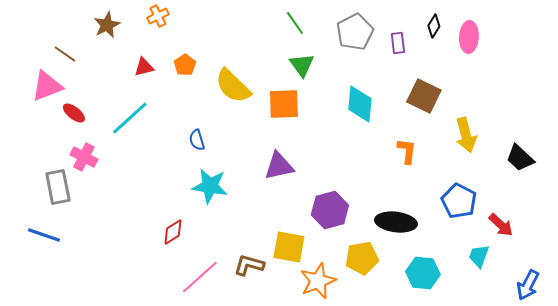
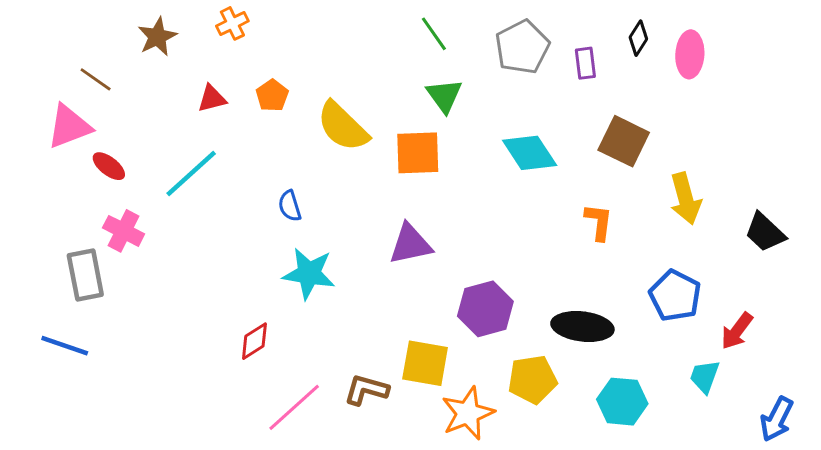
cyan diamond: (360, 104) -> (530, 153), turned -39
red arrow: (501, 225) -> (737, 331), turned 84

